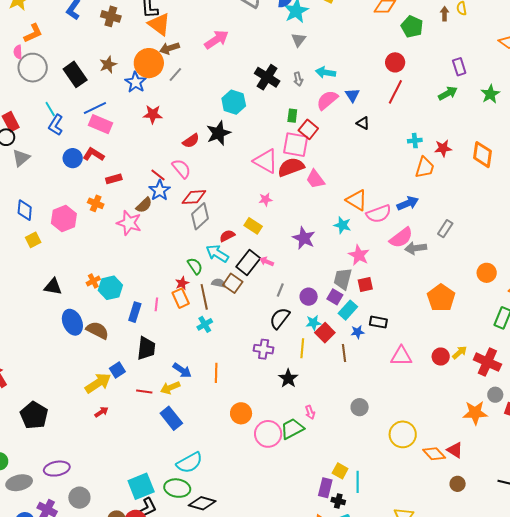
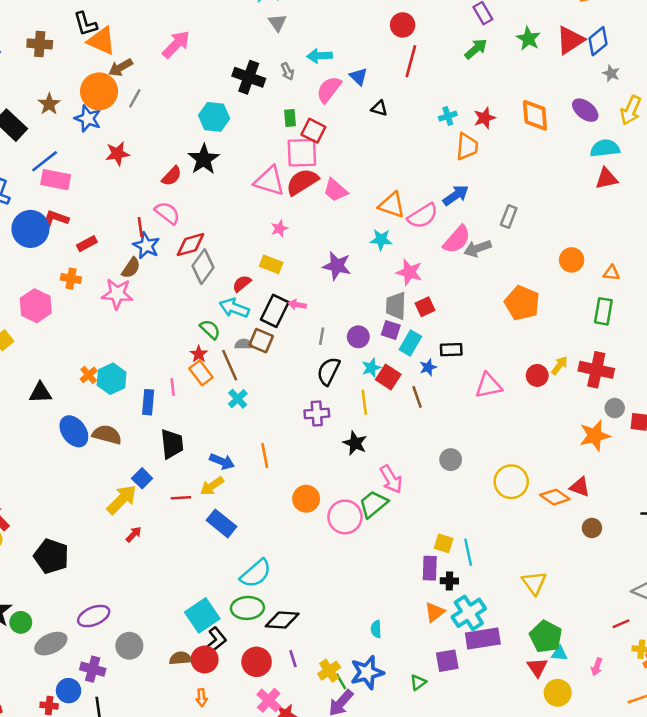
blue circle: (73, 158) -> (30, 229), size x1.5
red line: (158, 175) -> (140, 227), turned 56
pink arrow: (310, 412) -> (391, 479), size x1.6

